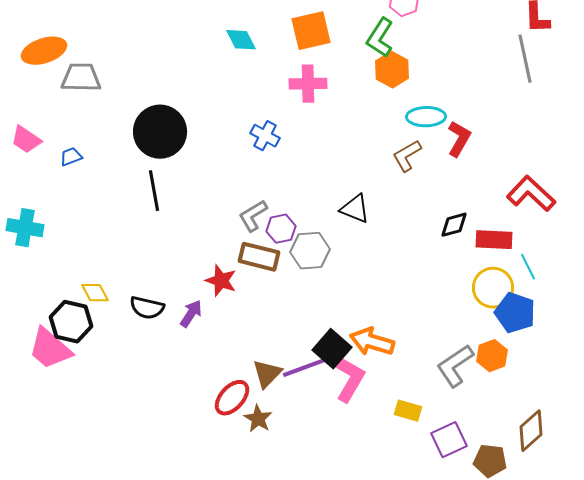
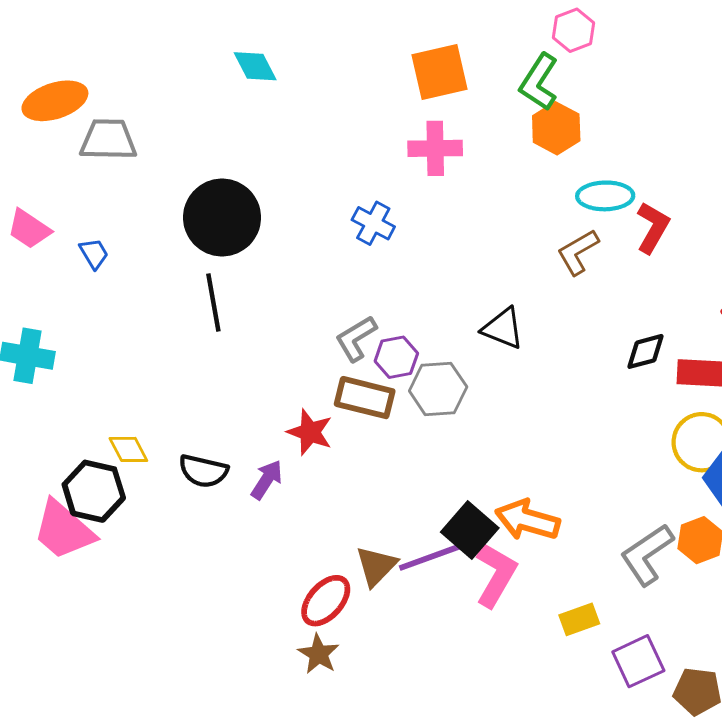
cyan diamond: (241, 40) -> (255, 66), moved
blue trapezoid: (71, 157) -> (94, 254), turned 80
yellow rectangle: (408, 411) -> (579, 619), turned -36
brown star: (258, 419) -> (319, 654), moved

